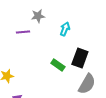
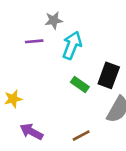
cyan arrow: (65, 29) -> (72, 45), moved, size x1.5

